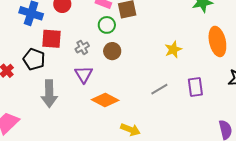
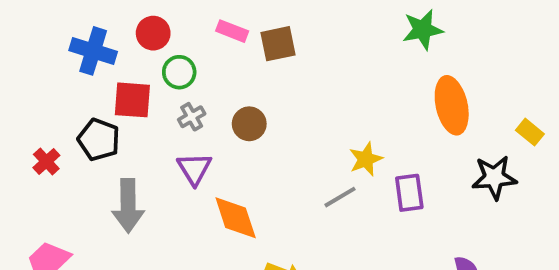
green circle: (107, 25) -> (179, 72), moved
yellow star: (173, 49) -> (366, 159), moved
orange diamond: (105, 100) -> (236, 218), turned 44

